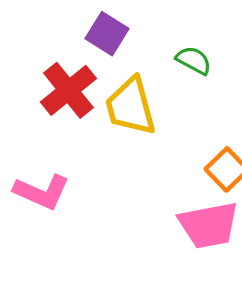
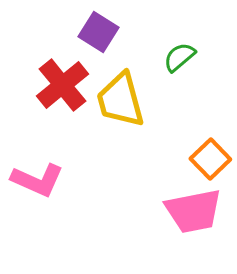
green semicircle: (194, 60) -> (179, 57), turned -68

